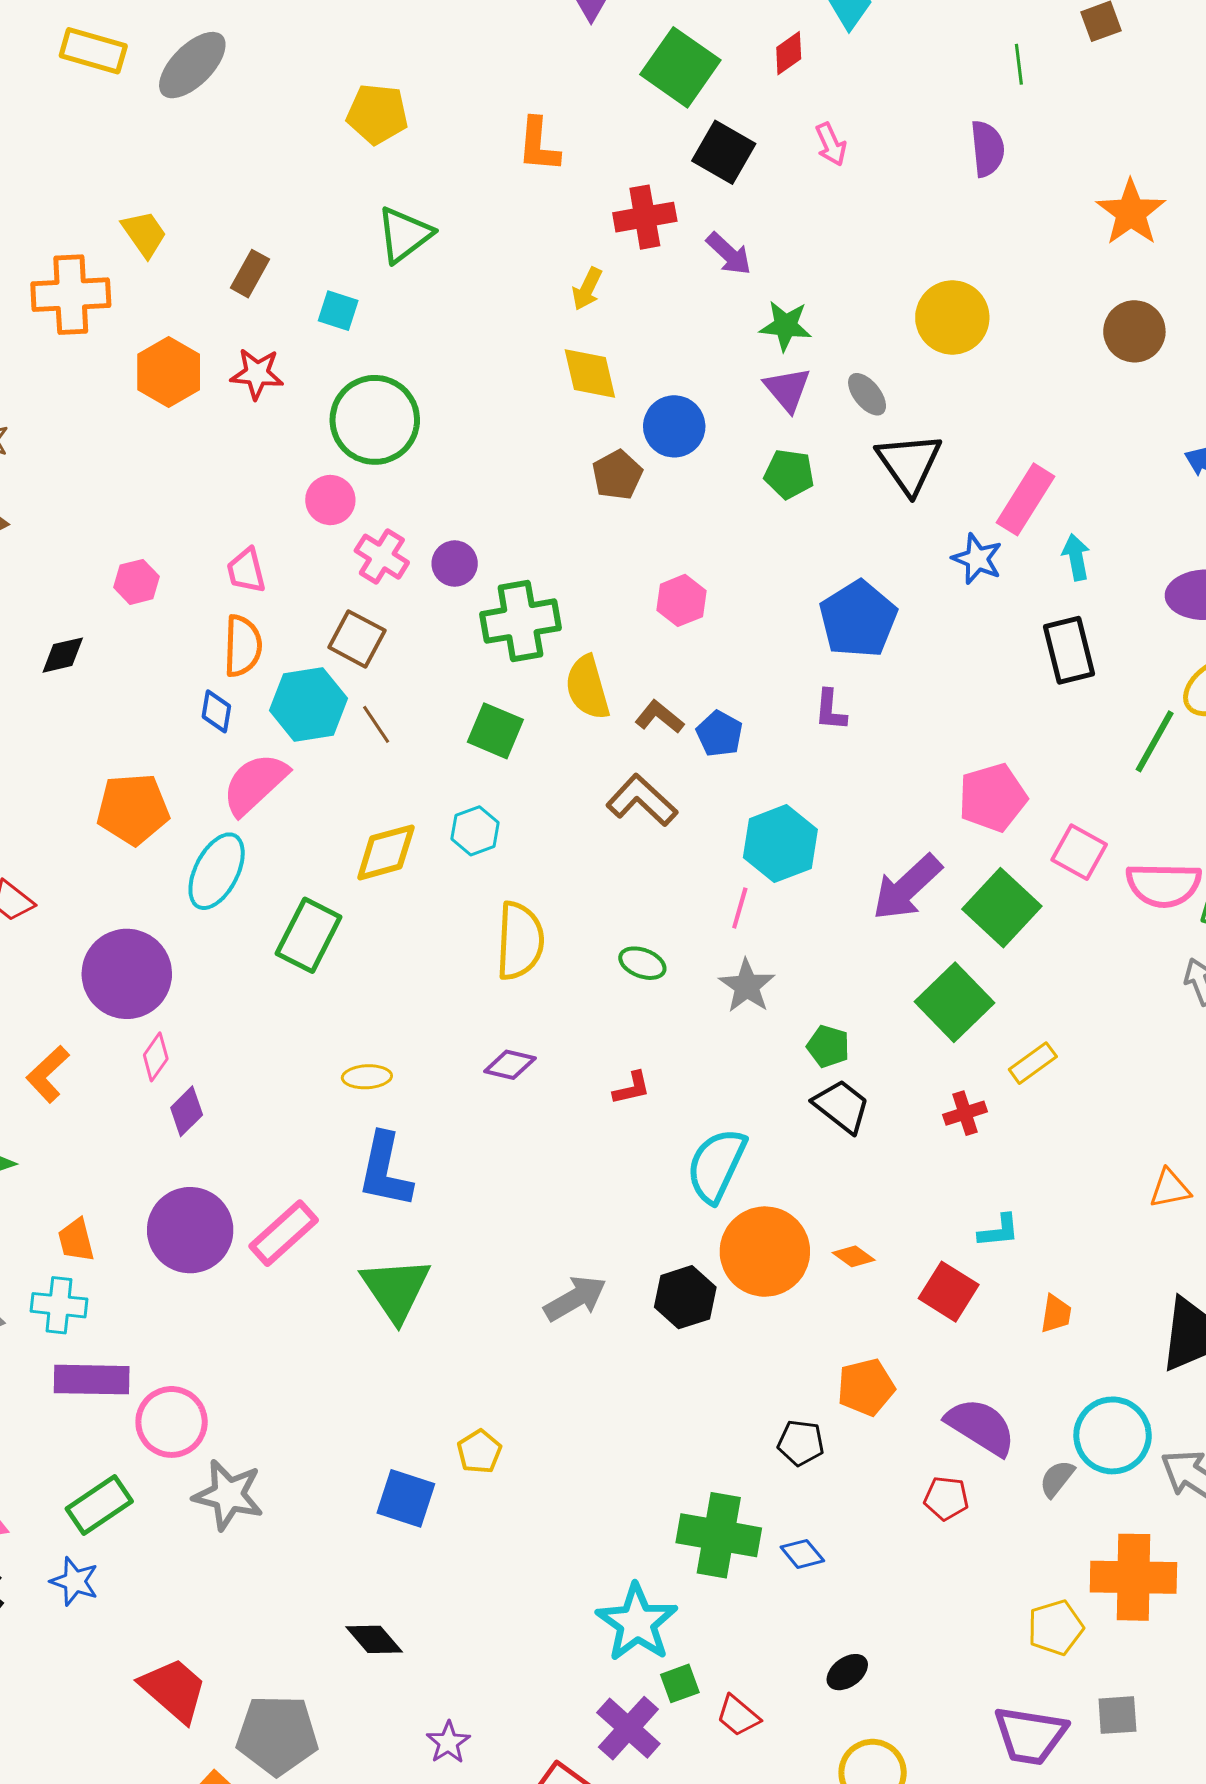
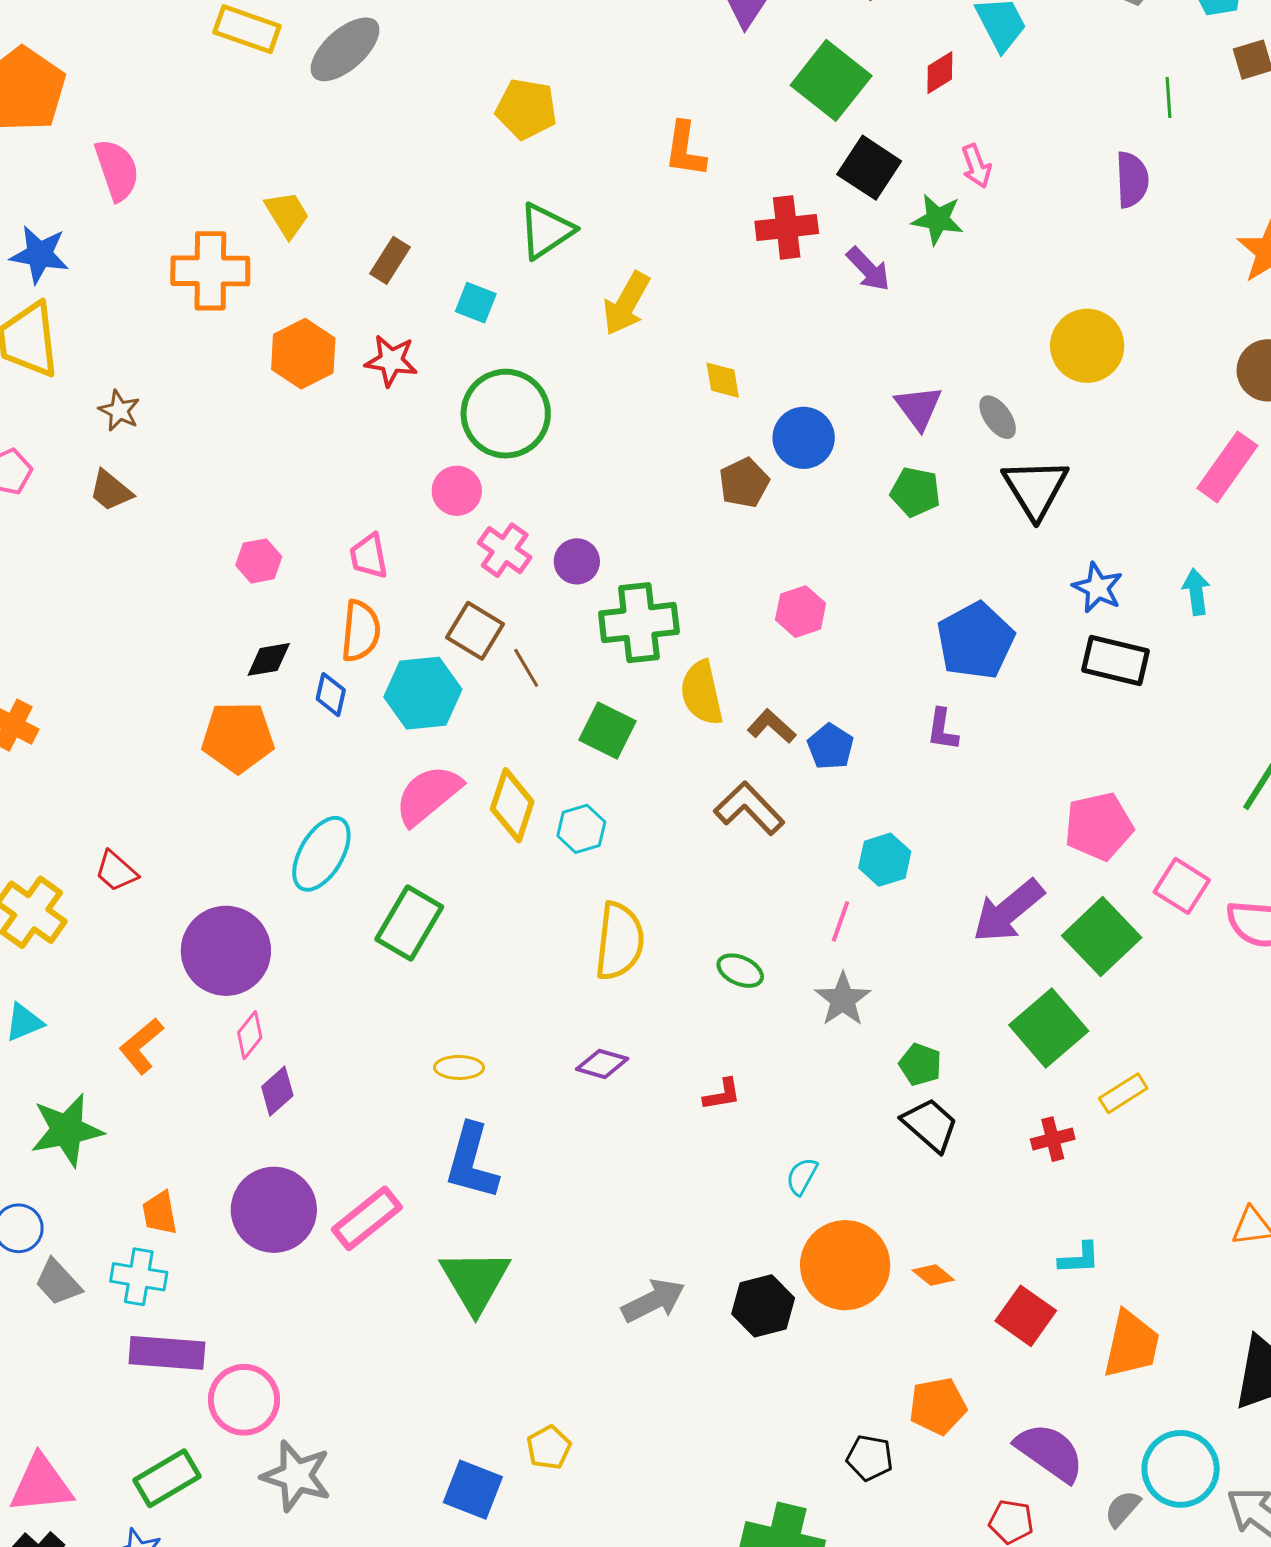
yellow arrow: (587, 289) -> (626, 304), moved, size x1.5
green star: (786, 326) -> (938, 219), moved
yellow diamond: (590, 373) -> (723, 380), size x0.7
pink rectangle: (1026, 499) -> (1227, 467), moved
black rectangle: (1069, 650) -> (1115, 661), moved, turned -66
black diamond: (63, 655) -> (269, 659), moved
brown line: (376, 724) -> (526, 668), moved
pink semicircle: (255, 784) -> (428, 795), moved
orange pentagon: (133, 809) -> (238, 737), moved
cyan hexagon: (780, 844) -> (885, 860), size x0.7
yellow diamond: (386, 852) -> (512, 805), moved, turned -60
cyan semicircle: (716, 1165) -> (802, 1176), size x0.5
orange trapezoid: (1056, 1314) -> (1131, 1344), size x1.8

